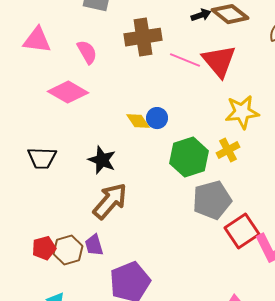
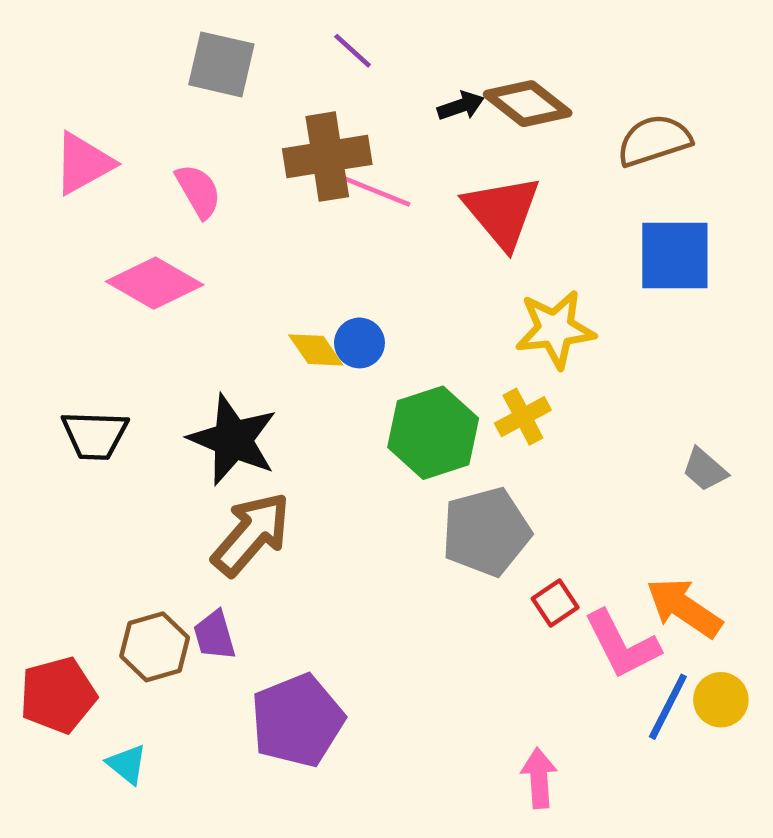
pink triangle: (37, 40) -> (83, 163), turned -36
pink line: (185, 60) -> (376, 191), moved
black star: (102, 160) -> (233, 440), size x1.4
red square: (242, 231) -> (555, 603), size x0.6
red pentagon: (44, 248) -> (58, 695), moved, size x1.4

